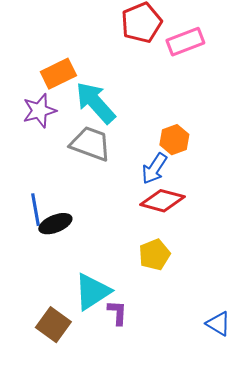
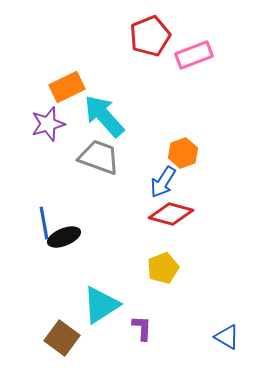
purple L-shape: (117, 313) -> (142, 328), moved

